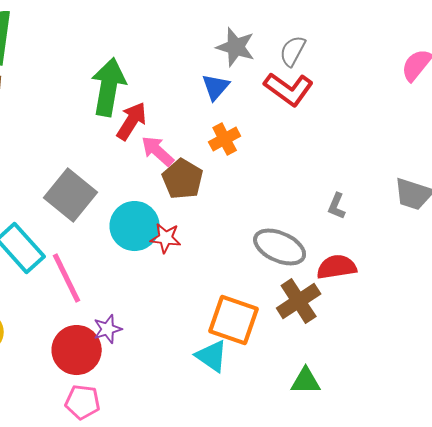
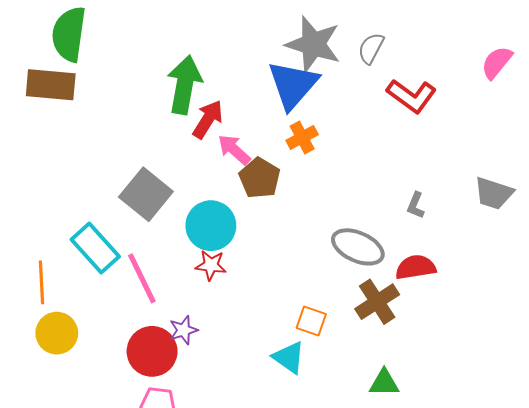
gray star: (236, 47) -> (313, 44), size x1.4
blue triangle: (216, 87) -> (293, 85), size x1.8
red L-shape: (289, 89) -> (412, 96), moved
red star: (166, 238) -> (211, 265), moved
orange square: (234, 320) -> (311, 321), size x0.6

